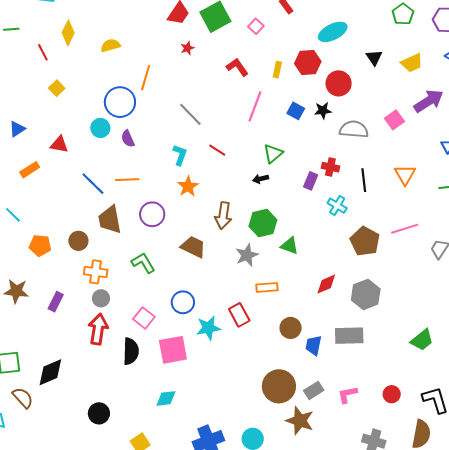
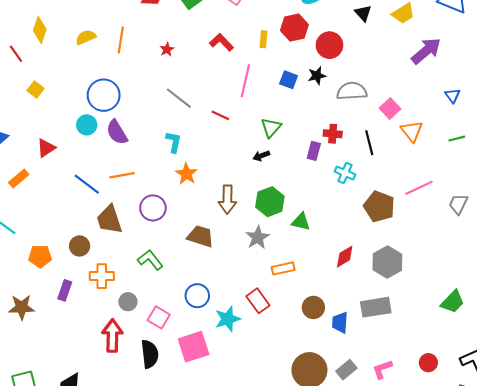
red star: (187, 48) -> (167, 49), moved
orange line: (146, 78) -> (121, 40), moved
pink square: (394, 120) -> (390, 108), moved
purple semicircle: (128, 139) -> (117, 132), size x1.4
red triangle: (59, 144) -> (46, 148), turned -36
red line: (217, 150) -> (220, 115), moved
gray circle: (101, 298) -> (128, 302), moved
purple rectangle: (56, 302) -> (65, 290), moved

